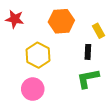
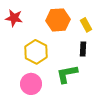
yellow rectangle: (98, 31) -> (86, 25), moved
green L-shape: (88, 78) -> (67, 74), moved

